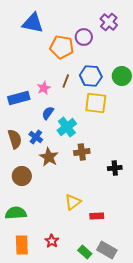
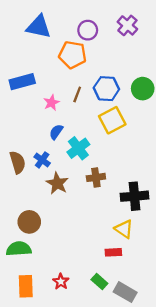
purple circle: (84, 37) -> (88, 30), moved
blue rectangle: (19, 98) -> (22, 82), moved
yellow square: (96, 103) -> (112, 120), turned -35
black cross: (115, 168) -> (134, 196), size x1.6
brown circle: (22, 176) -> (29, 222), moved
yellow triangle: (73, 202) -> (124, 229), moved, turned -48
green rectangle: (85, 252) -> (99, 282), moved

